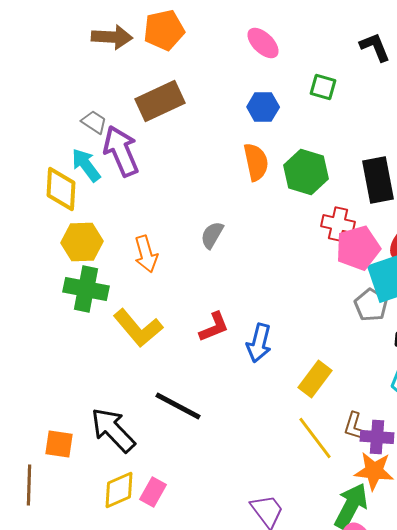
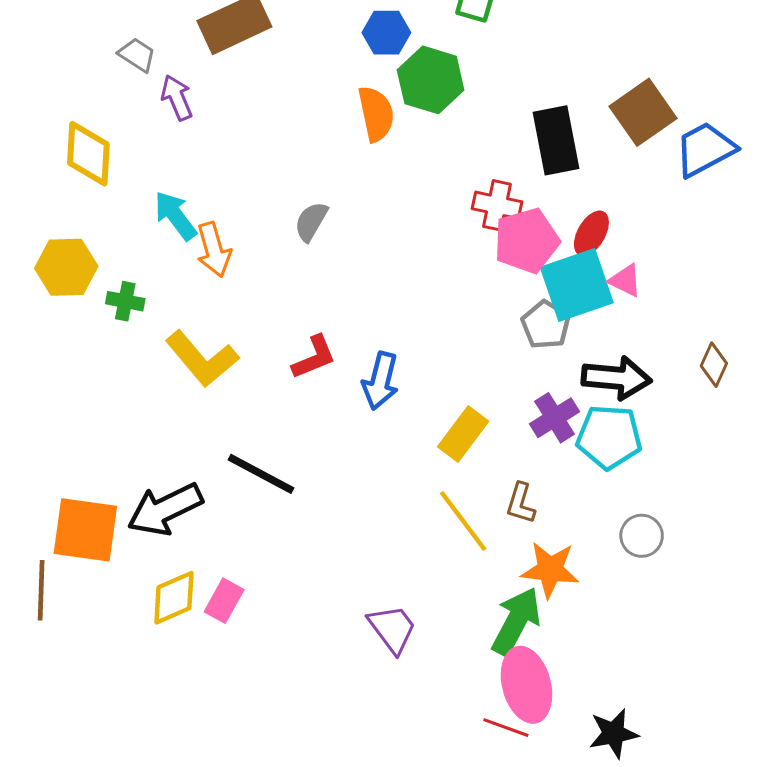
purple arrow: (121, 151) -> (177, 98), size x0.6
cyan arrow: (86, 165) -> (175, 216), moved
green hexagon: (306, 172) -> (431, 80), moved
yellow hexagon: (82, 242) -> (66, 267), moved
green cross: (86, 289) -> (125, 301), size x0.6
black arrow: (113, 430) -> (165, 509), turned -72
purple cross: (377, 437) -> (555, 418), moved, turned -36
orange square: (59, 444) -> (85, 530), size x1.6

